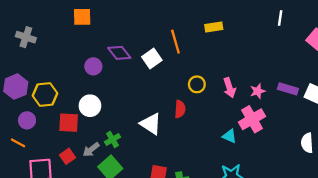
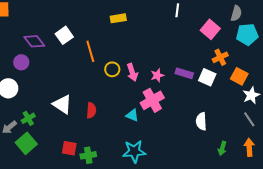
orange line: (175, 42) -> (90, 51), moved
white square: (152, 58) -> (64, 35), moved
purple circle: (93, 66) -> (21, 62), moved
yellow circle: (197, 84) -> (112, 69), moved
red semicircle: (180, 109) -> (91, 110), moved

